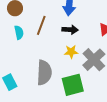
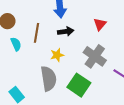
yellow star: (71, 52) -> (57, 55), moved
green square: (73, 85) -> (79, 85), turned -30

